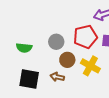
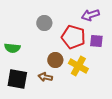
red pentagon: (85, 37) -> (73, 37), turned 30
gray circle: (56, 42) -> (44, 23), moved

